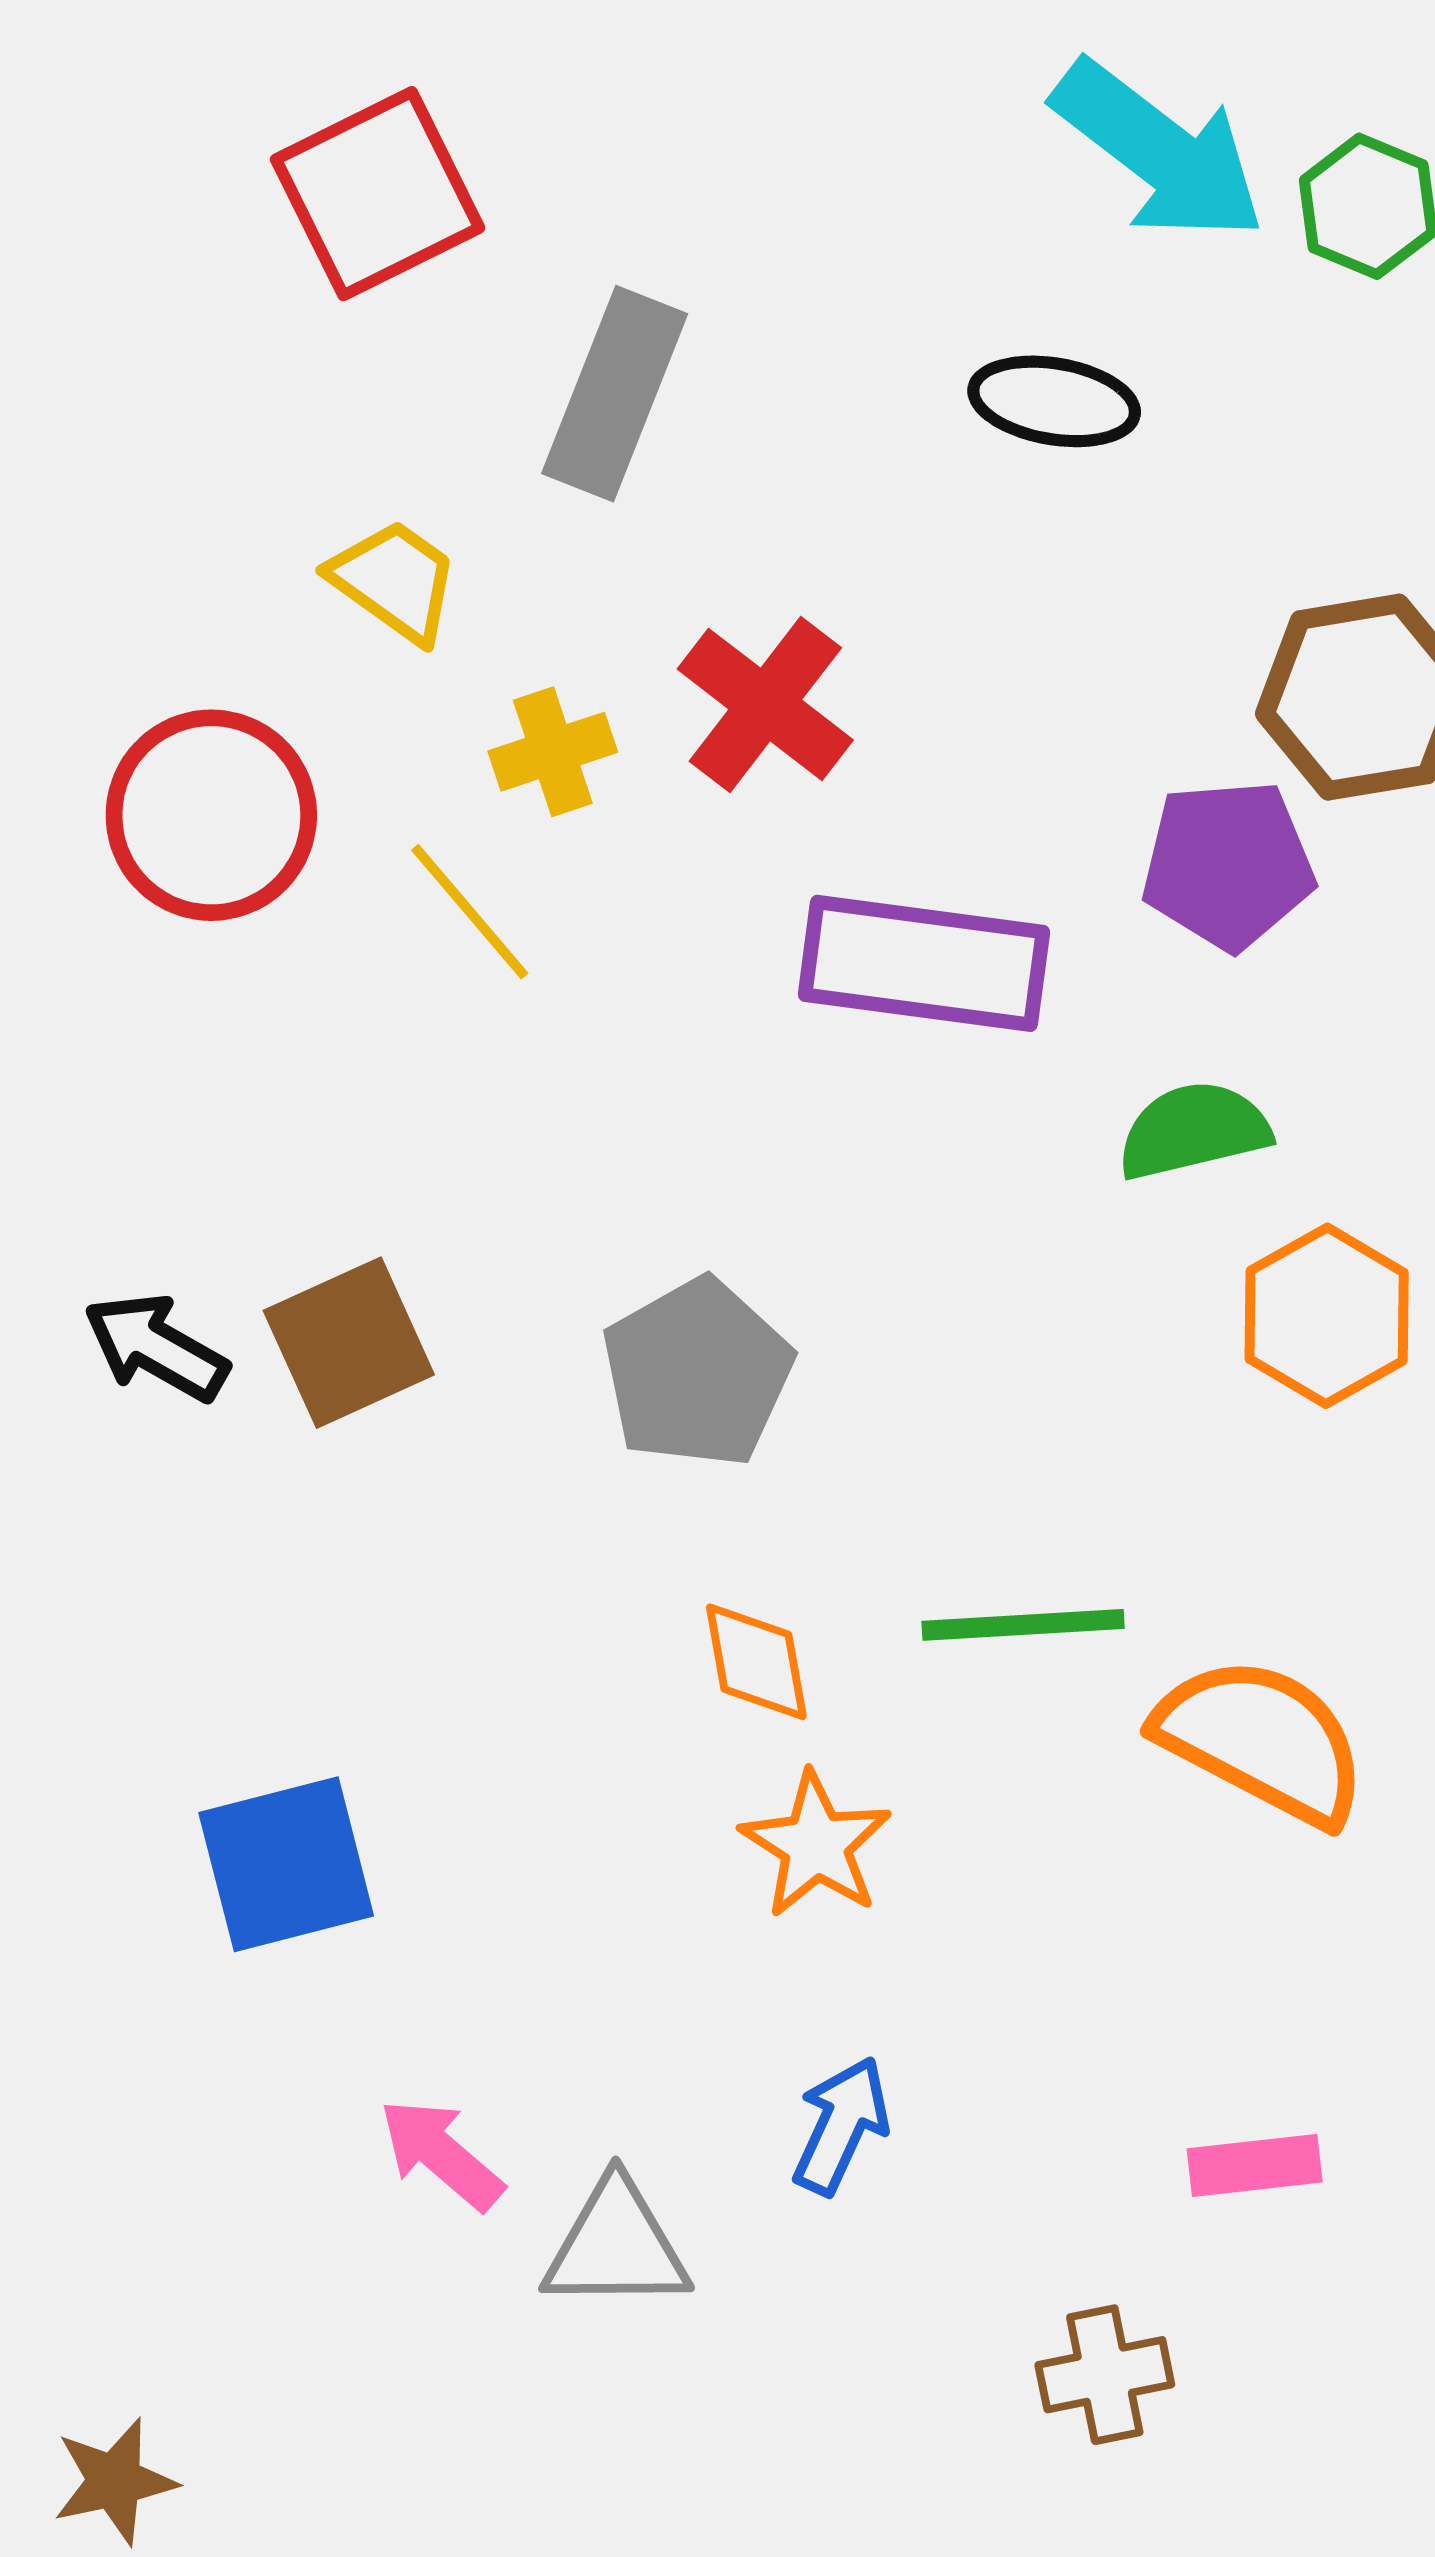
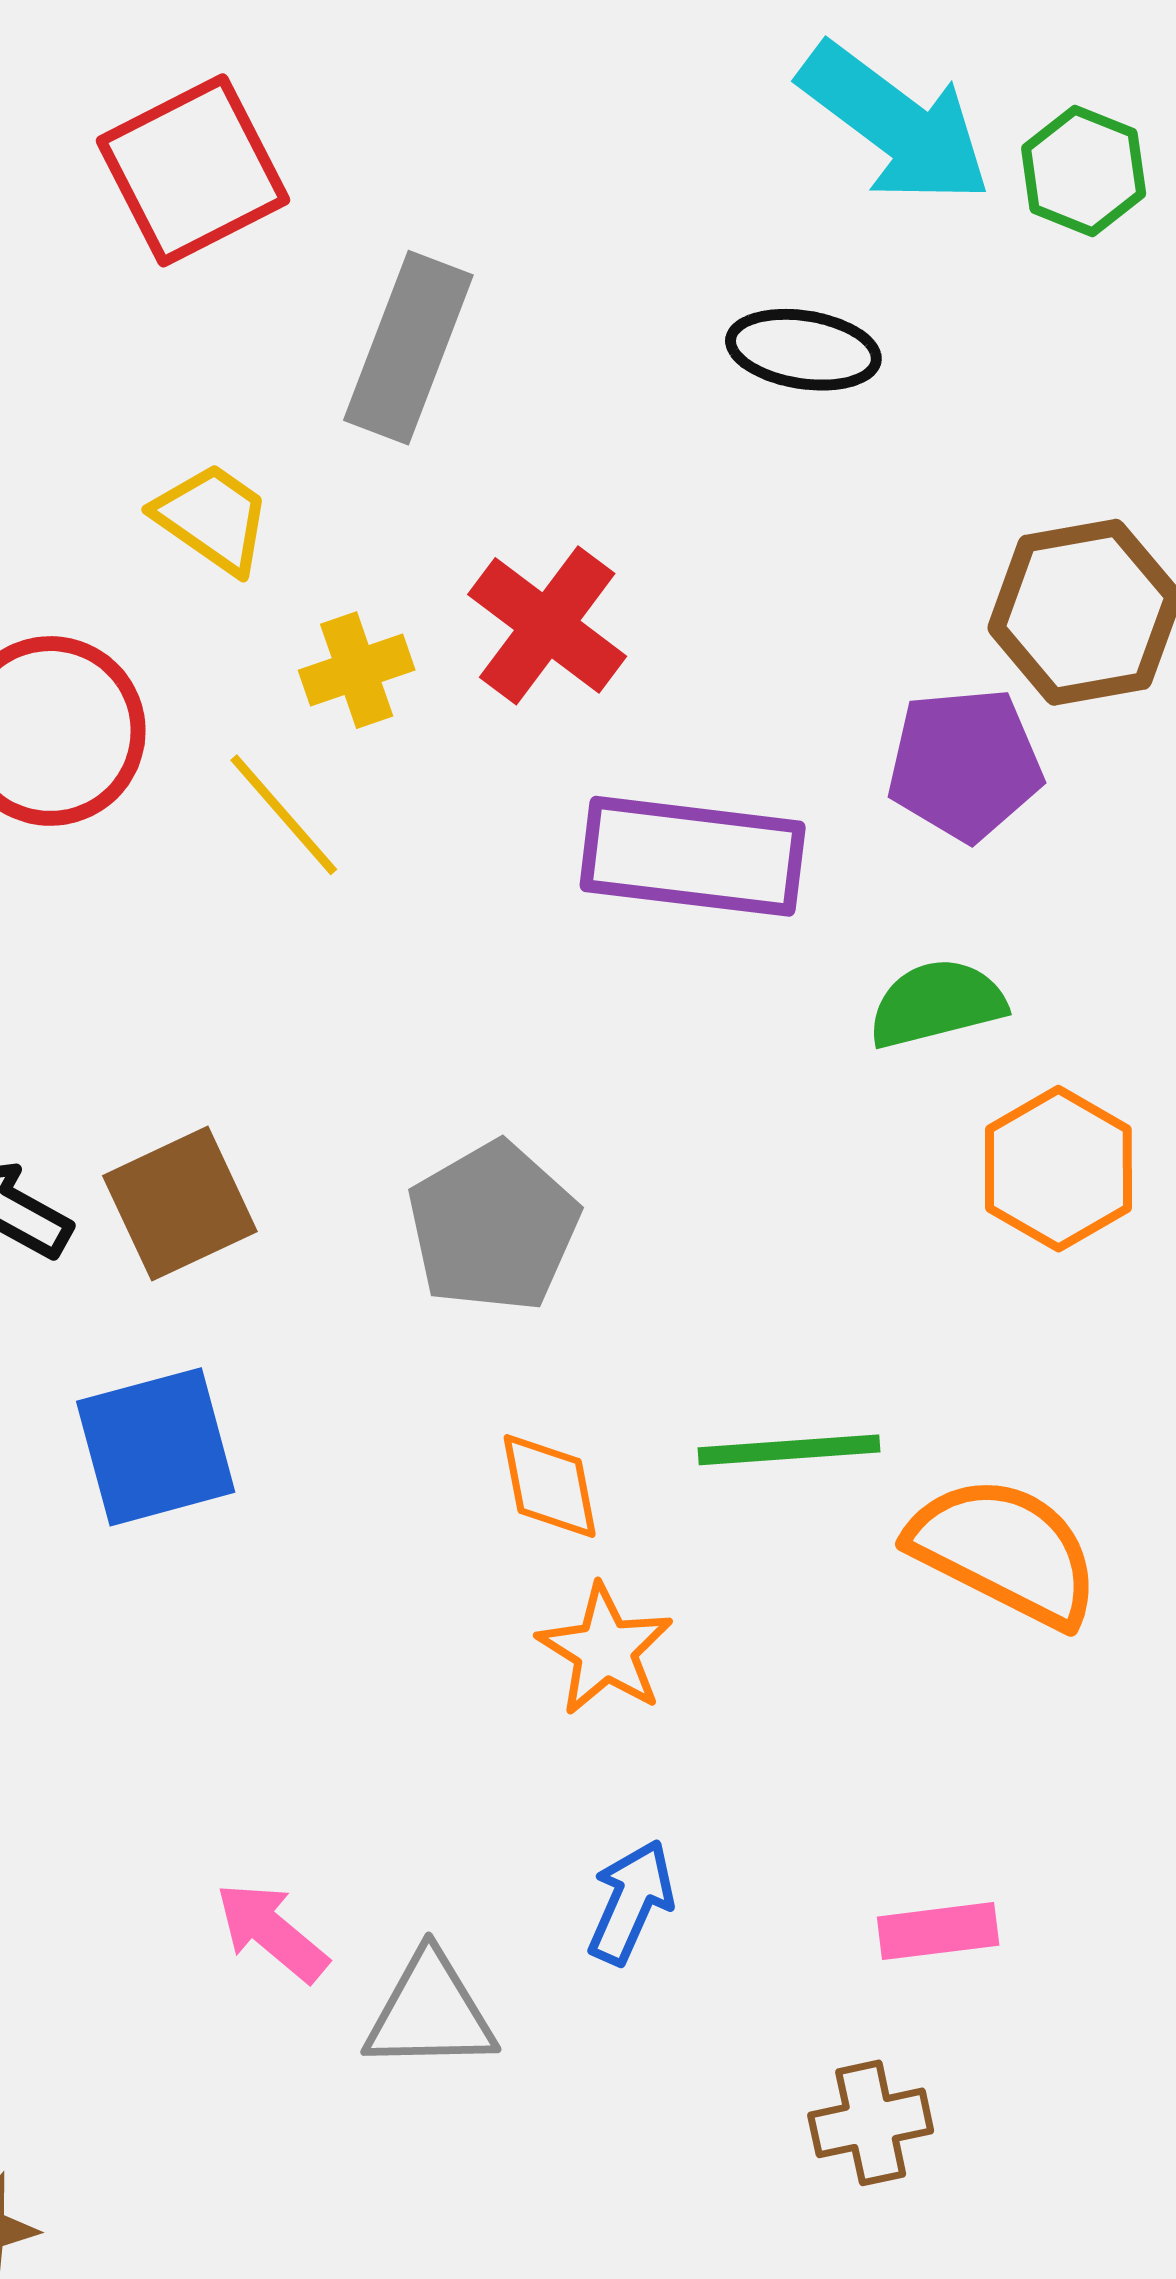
blue square: (286, 1864) -> (156, 1447), moved
pink rectangle: (1255, 2165) -> (938, 1931), moved

